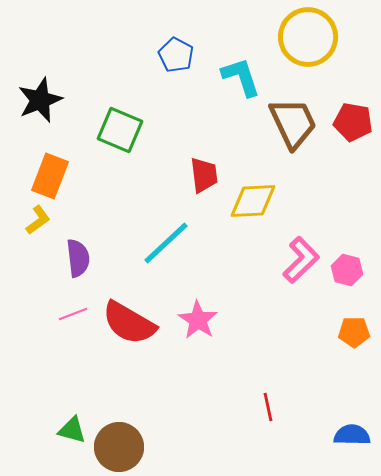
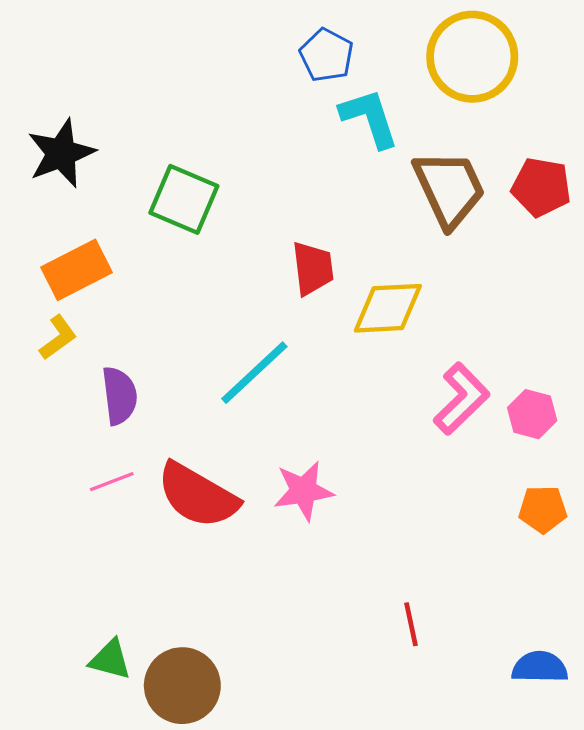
blue pentagon: (176, 55) -> (327, 55), moved
orange rectangle: (50, 176) -> (76, 270), turned 42
pink star: (198, 320) -> (304, 491), turned 30

